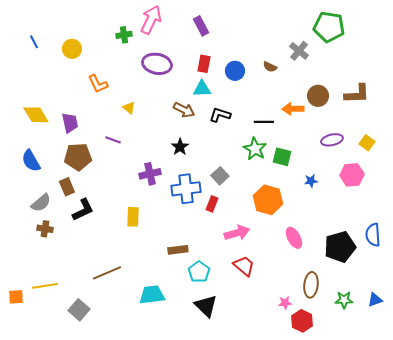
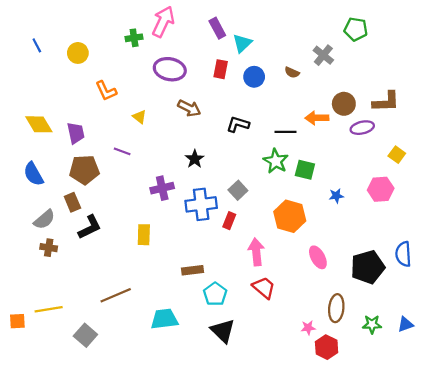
green pentagon: (329, 27) -> (356, 29), size x0.7
cyan triangle: (202, 89) -> (242, 43), moved, turned -42
brown arrow: (184, 110) -> (189, 108), moved
purple ellipse: (332, 140) -> (362, 128), moved
pink arrow: (237, 233) -> (256, 252), turned -80

